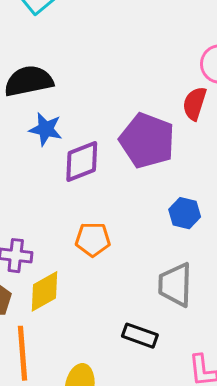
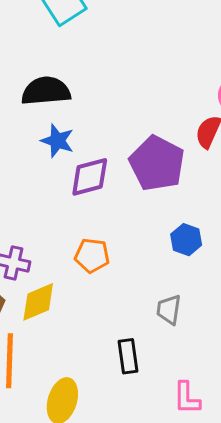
gray trapezoid: (175, 285) -> (169, 310), size x0.7
black rectangle: (140, 336) -> (128, 356), turned 56

